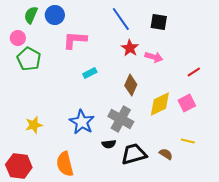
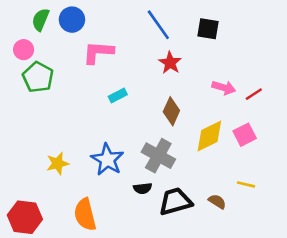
pink arrow: (154, 57) -> (224, 88), moved
yellow star: (34, 125) -> (58, 163), moved

